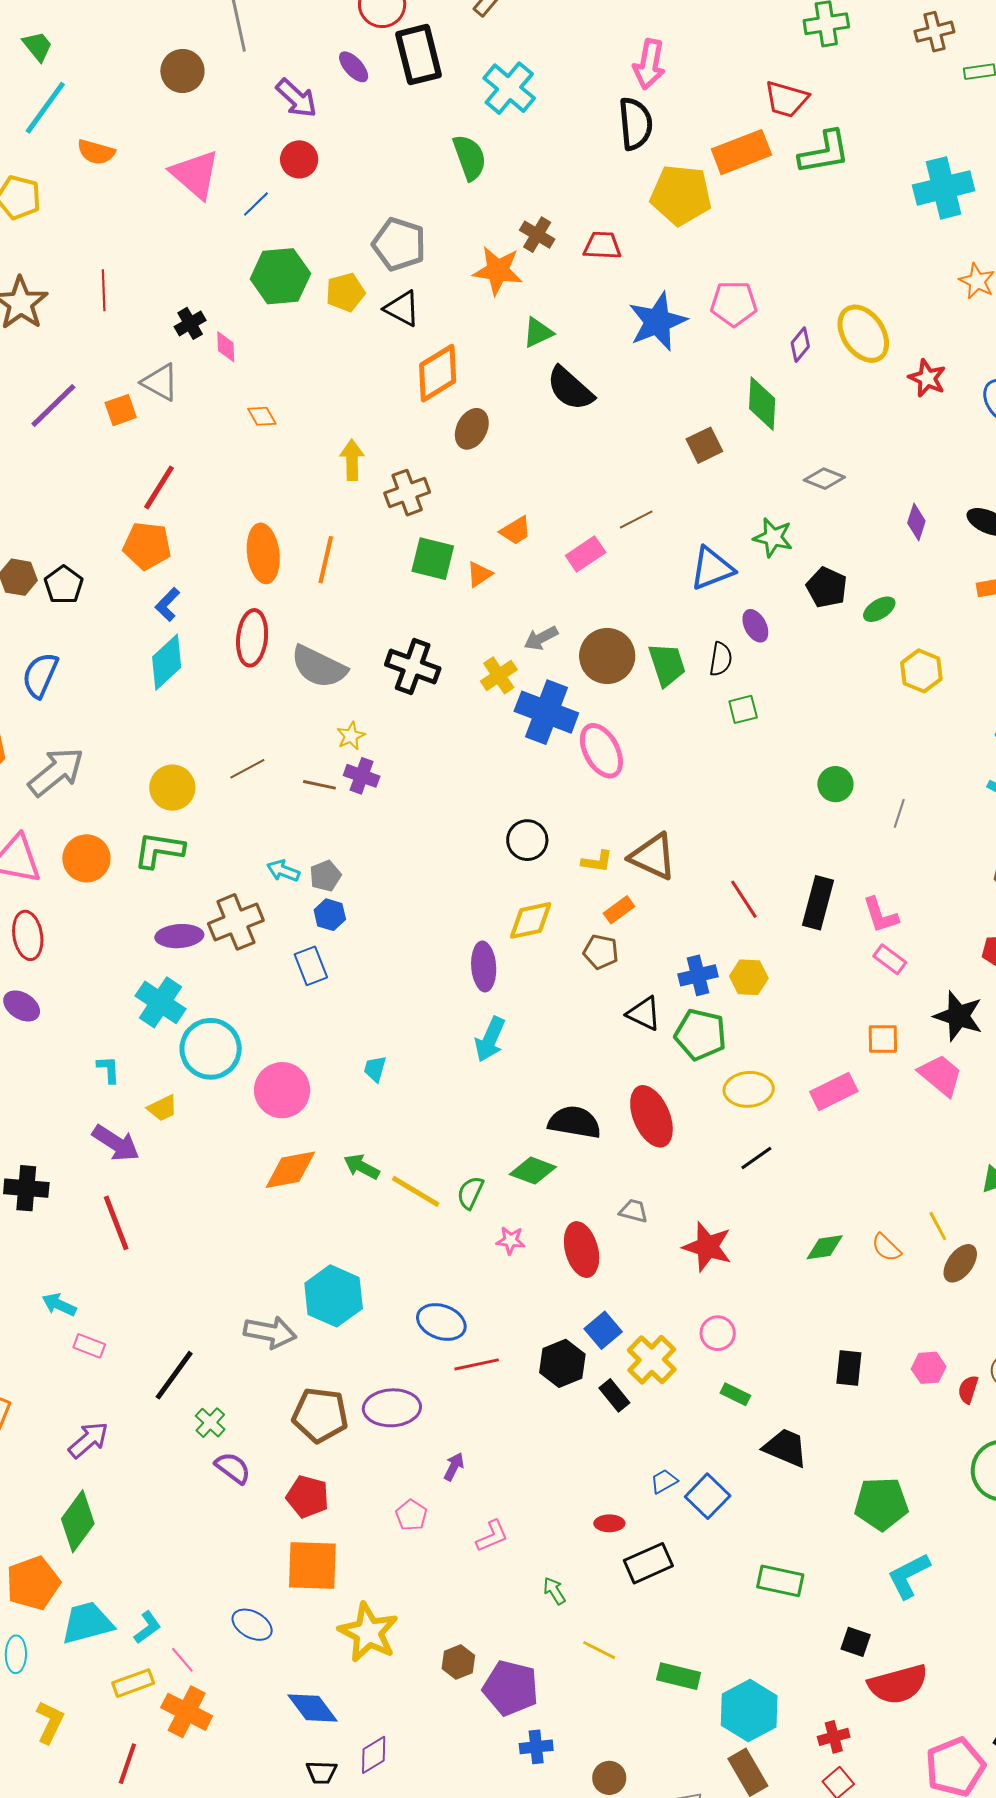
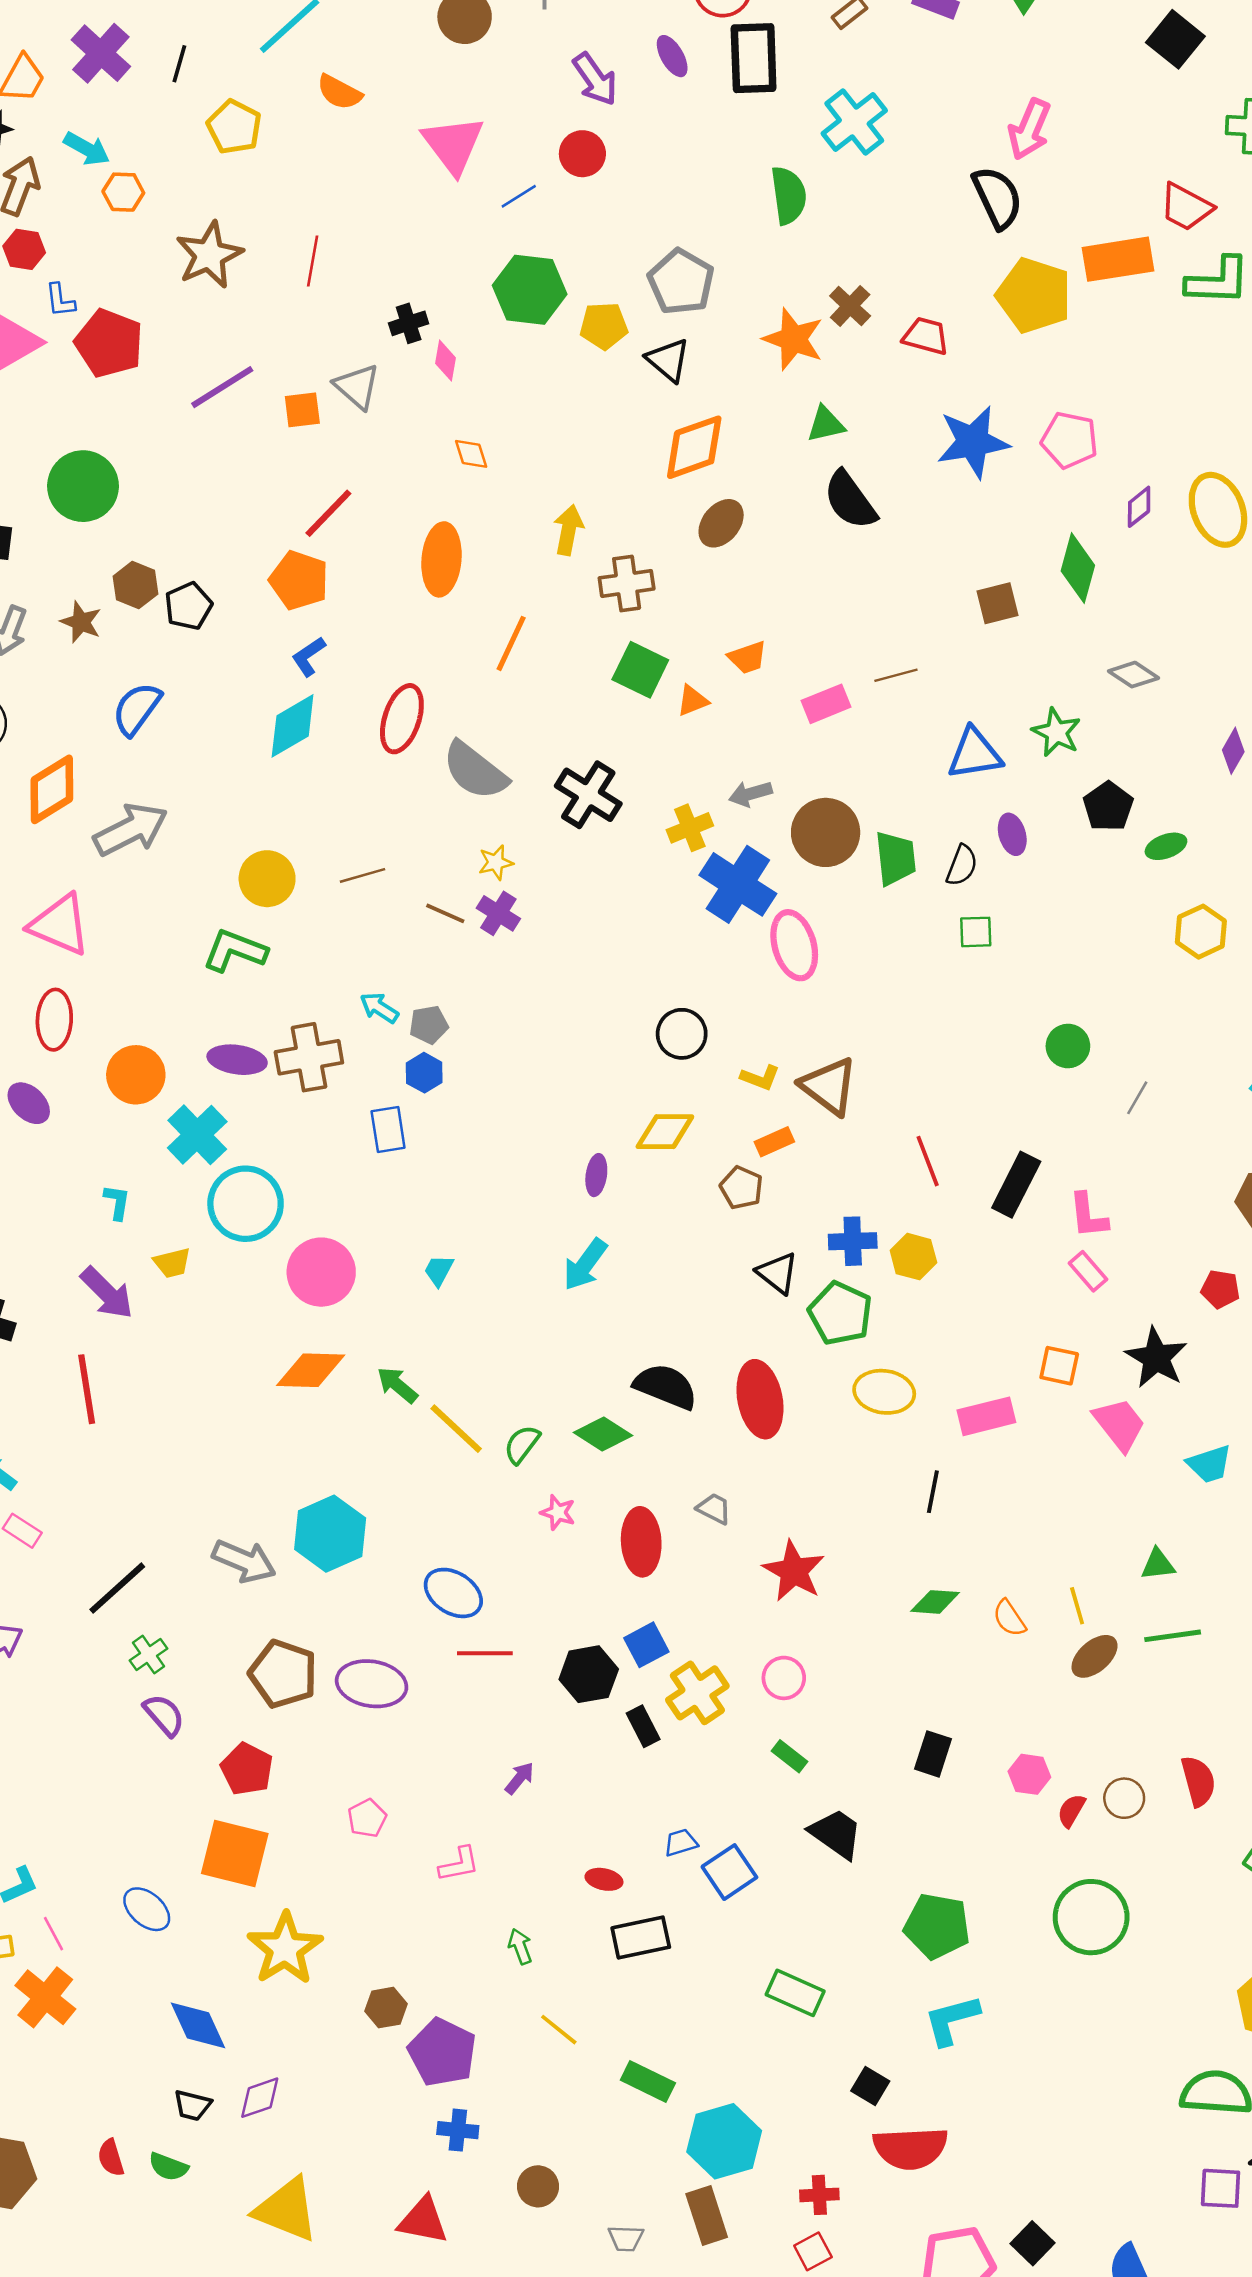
black semicircle: (635, 124) -> (997, 198), turned -32
orange ellipse: (263, 553) -> (441, 559), moved
orange circle: (86, 858) -> (136, 1075), moved
purple ellipse: (484, 966) -> (596, 1175), size x0.7
black line: (756, 1158) -> (933, 1492), moved, turned -56
purple arrow: (454, 1467) -> (520, 1778), moved

